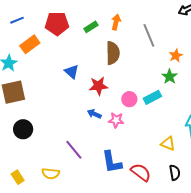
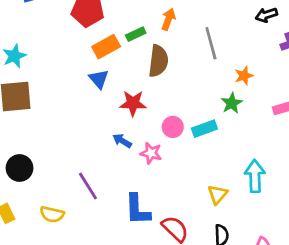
green rectangle: (91, 27) -> (136, 34), moved
orange rectangle: (30, 44) -> (106, 47), moved
black circle: (23, 129) -> (20, 168), moved
yellow triangle: (168, 144) -> (217, 194), turned 42

